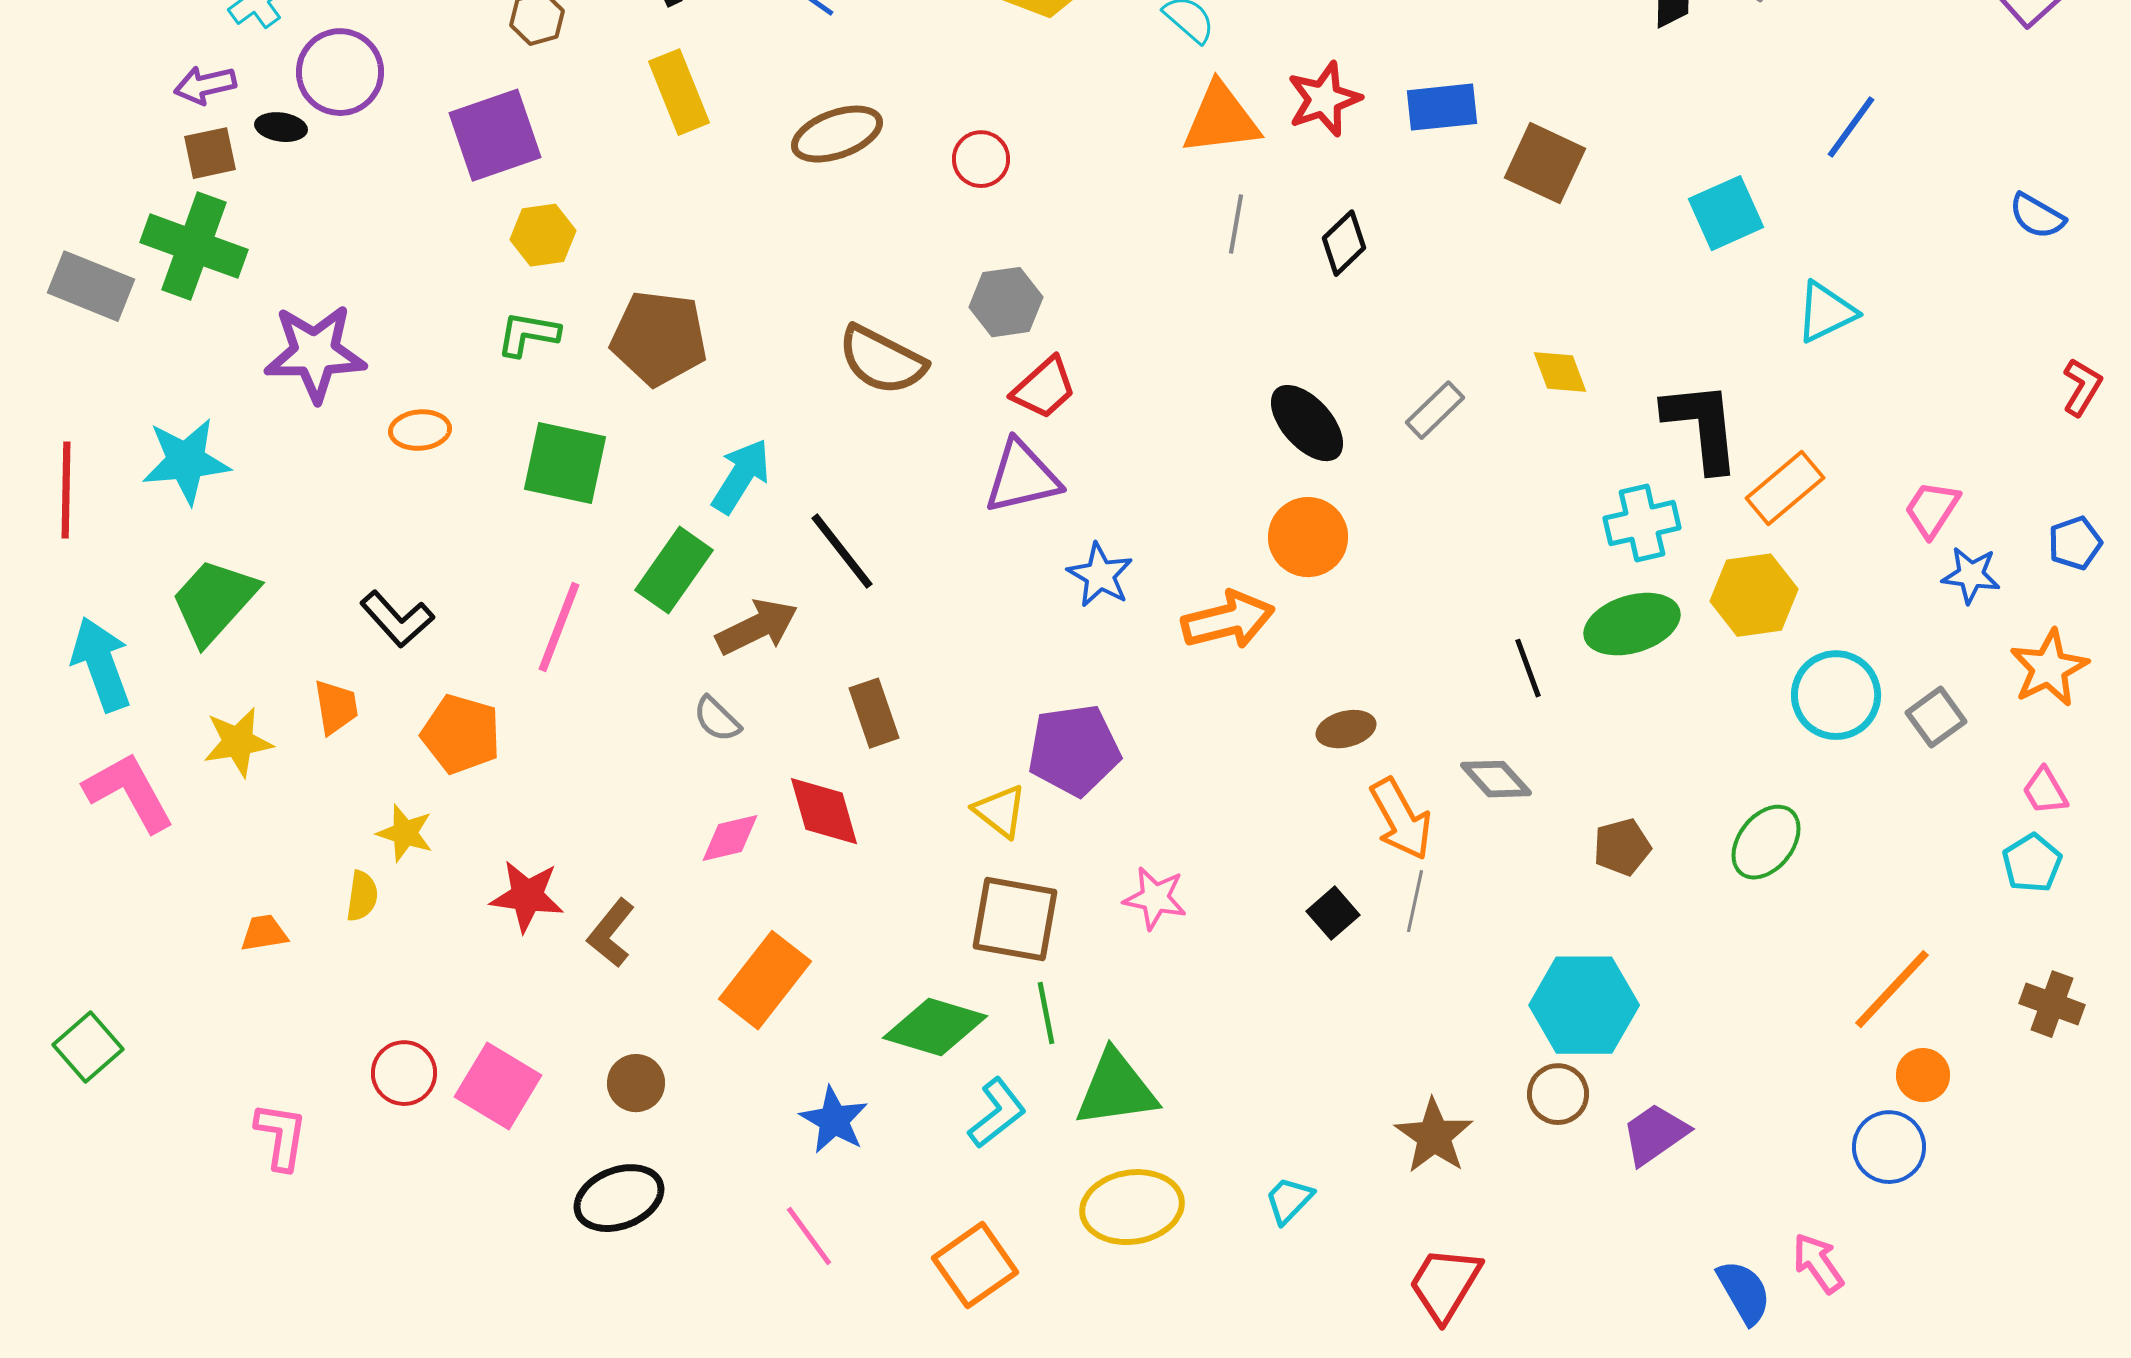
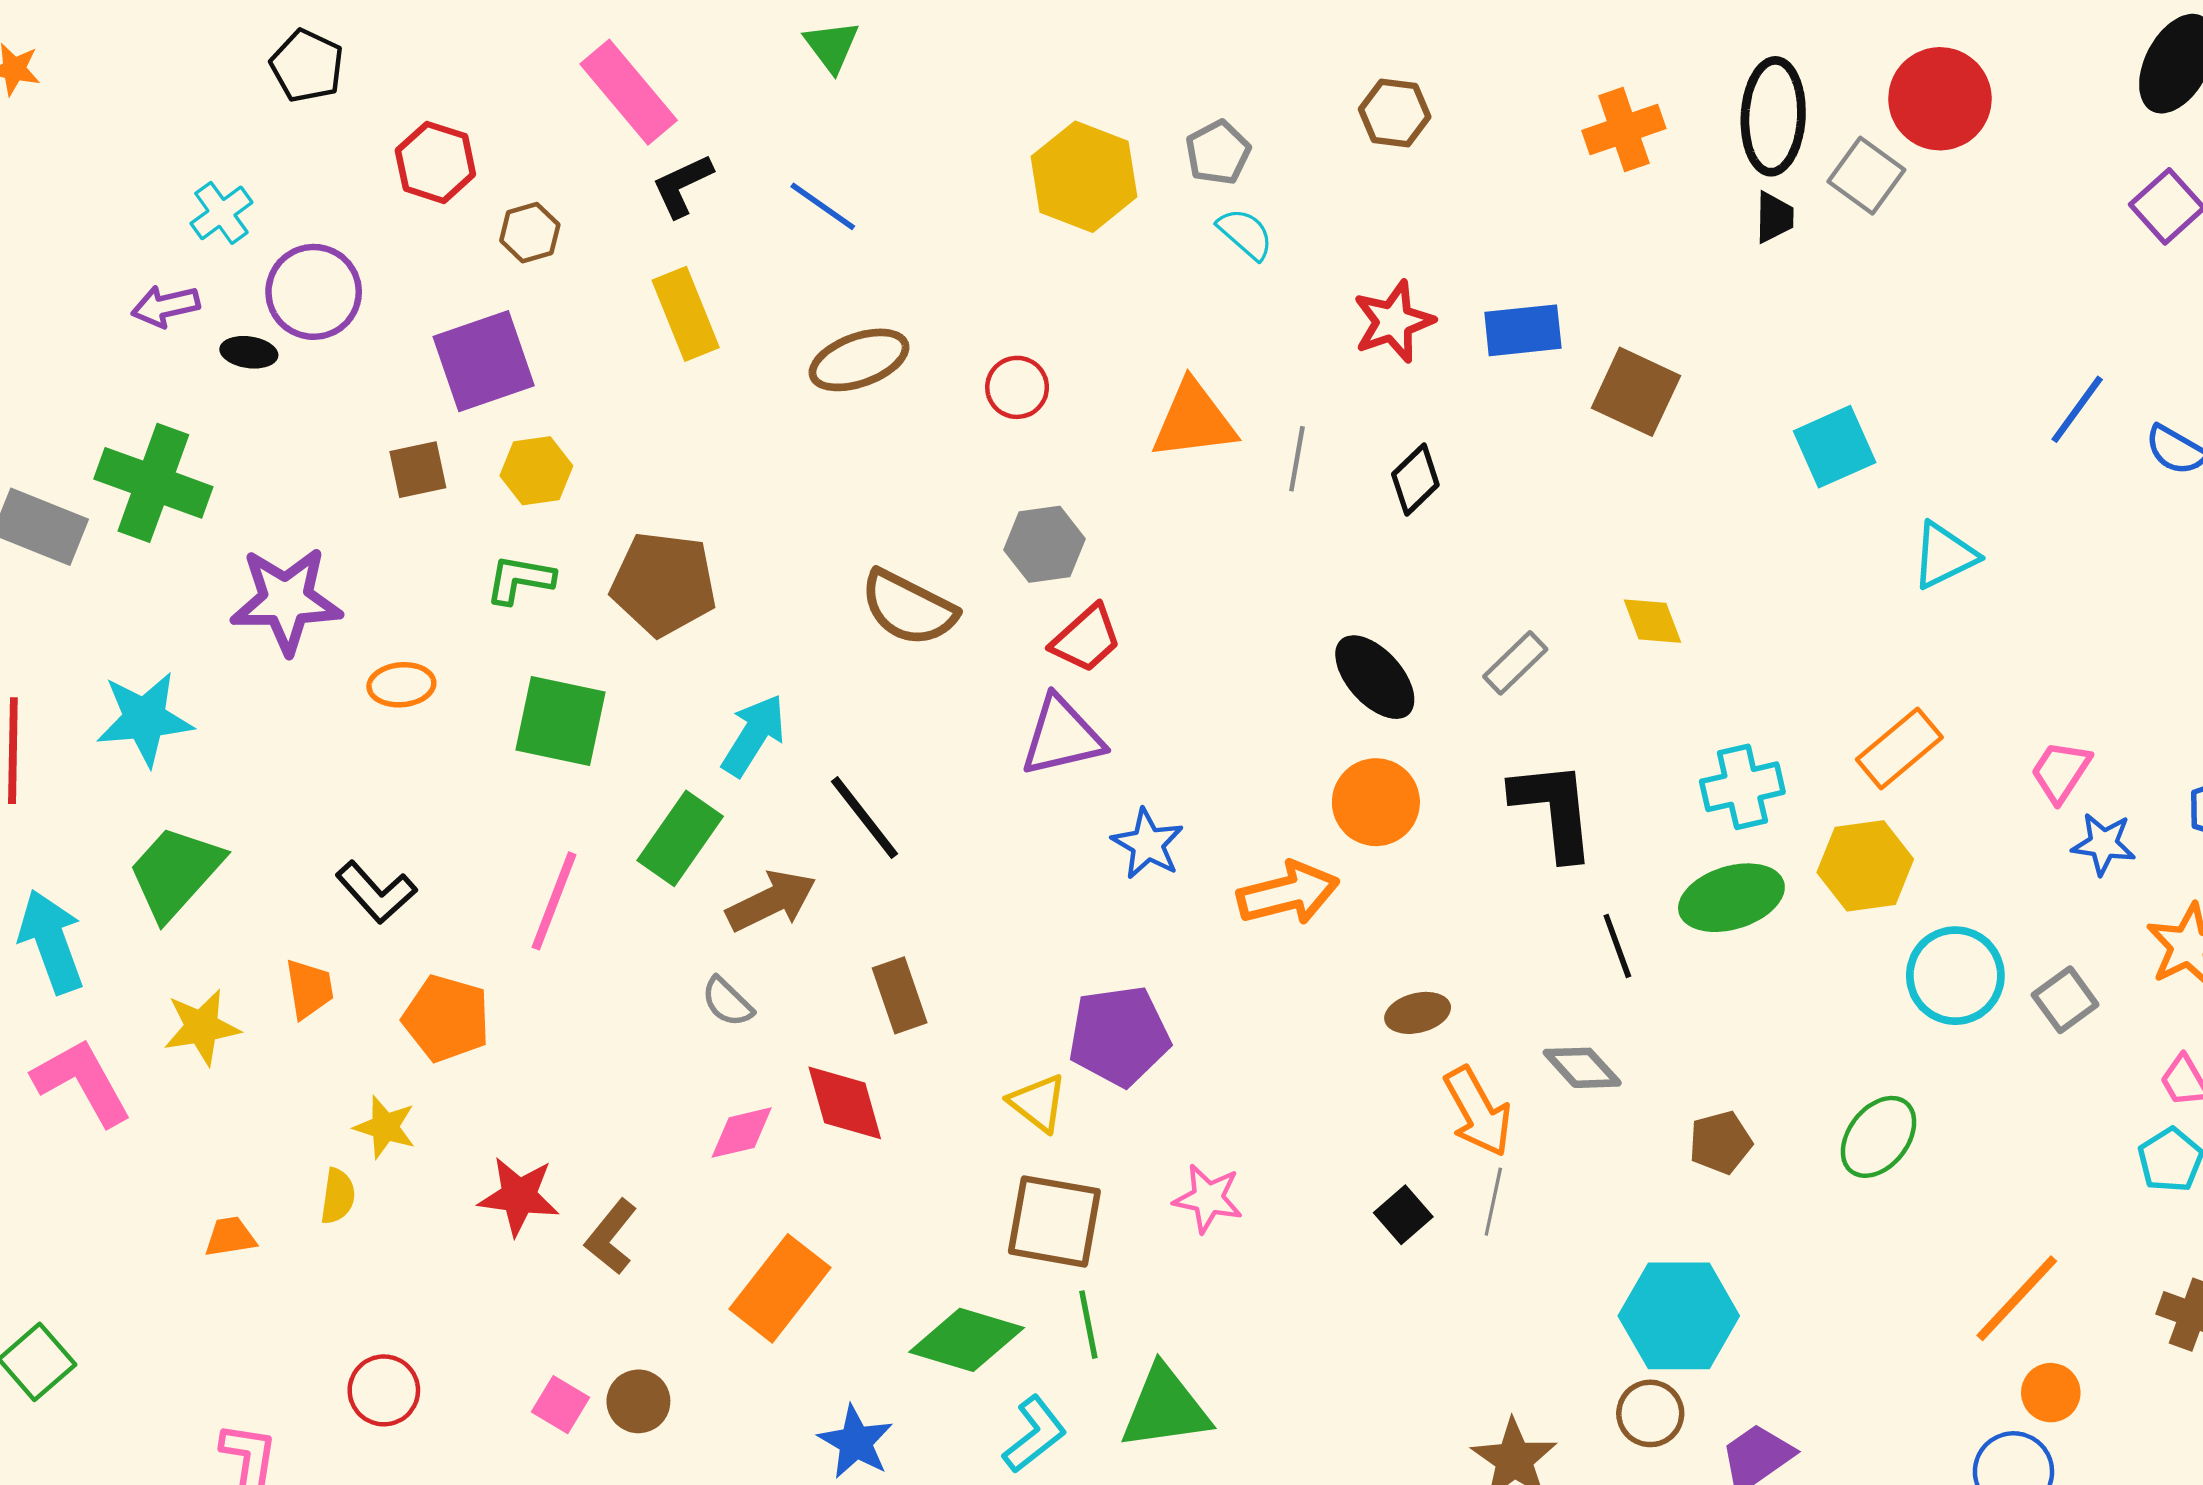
orange triangle: (1221, 119) -> (1194, 420), moved
blue line: (1851, 127) -> (2077, 409), moved
brown square: (210, 153) -> (418, 470), moved
black L-shape: (1702, 426) -> (1554, 810), moved
pink square: (498, 1086) -> (561, 1405), moved, size x0.6

